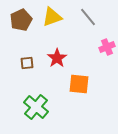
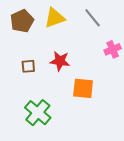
red star: (57, 58) -> (60, 61), turned -30

